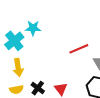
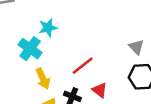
red line: (79, 49) -> (83, 66), moved

